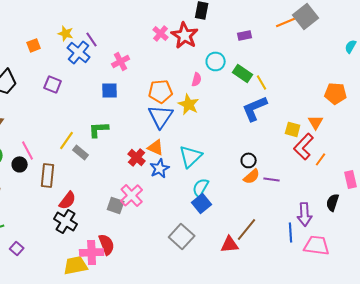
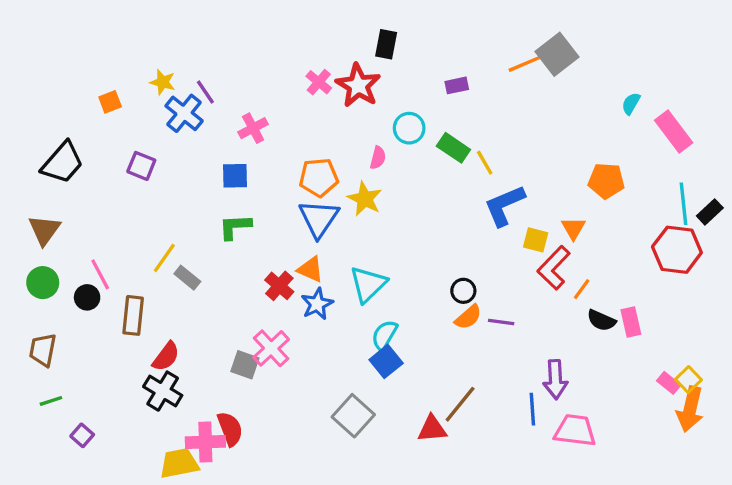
blue L-shape: (255, 108) -> (504, 205), moved
green L-shape: (99, 129) -> (235, 227), moved
black semicircle: (333, 202) -> (601, 320), moved, turned -84

